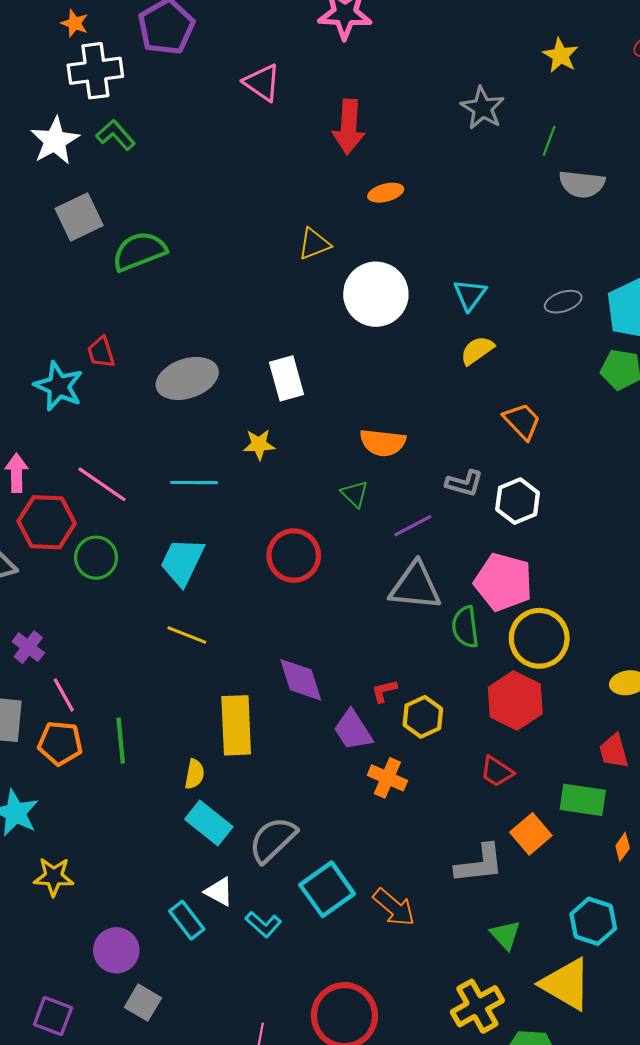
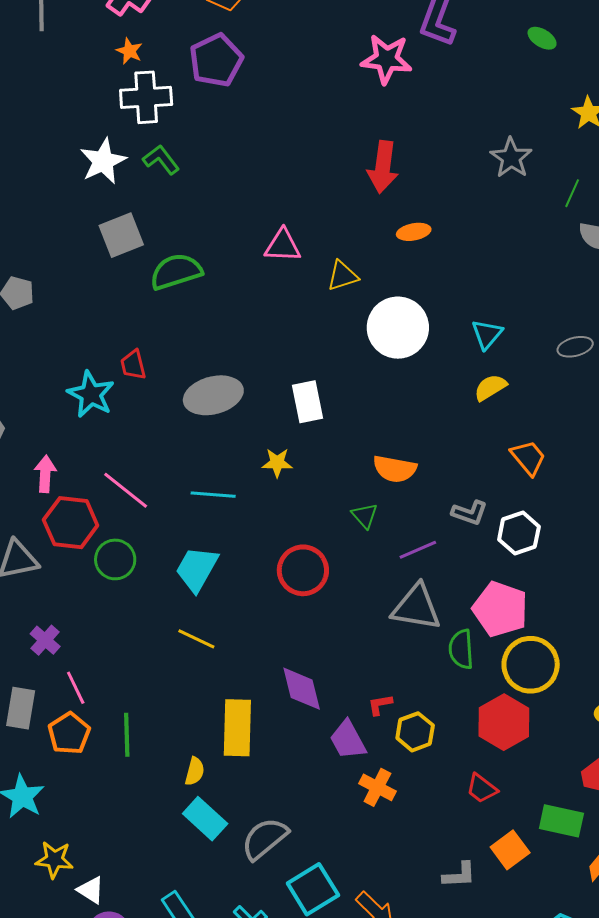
pink triangle: (262, 83) -> (283, 246), moved, turned -36
orange pentagon: (60, 743) -> (69, 733), turned 30
gray L-shape: (479, 864) -> (459, 875), size x0.7
white triangle: (219, 892) -> (91, 890), moved

